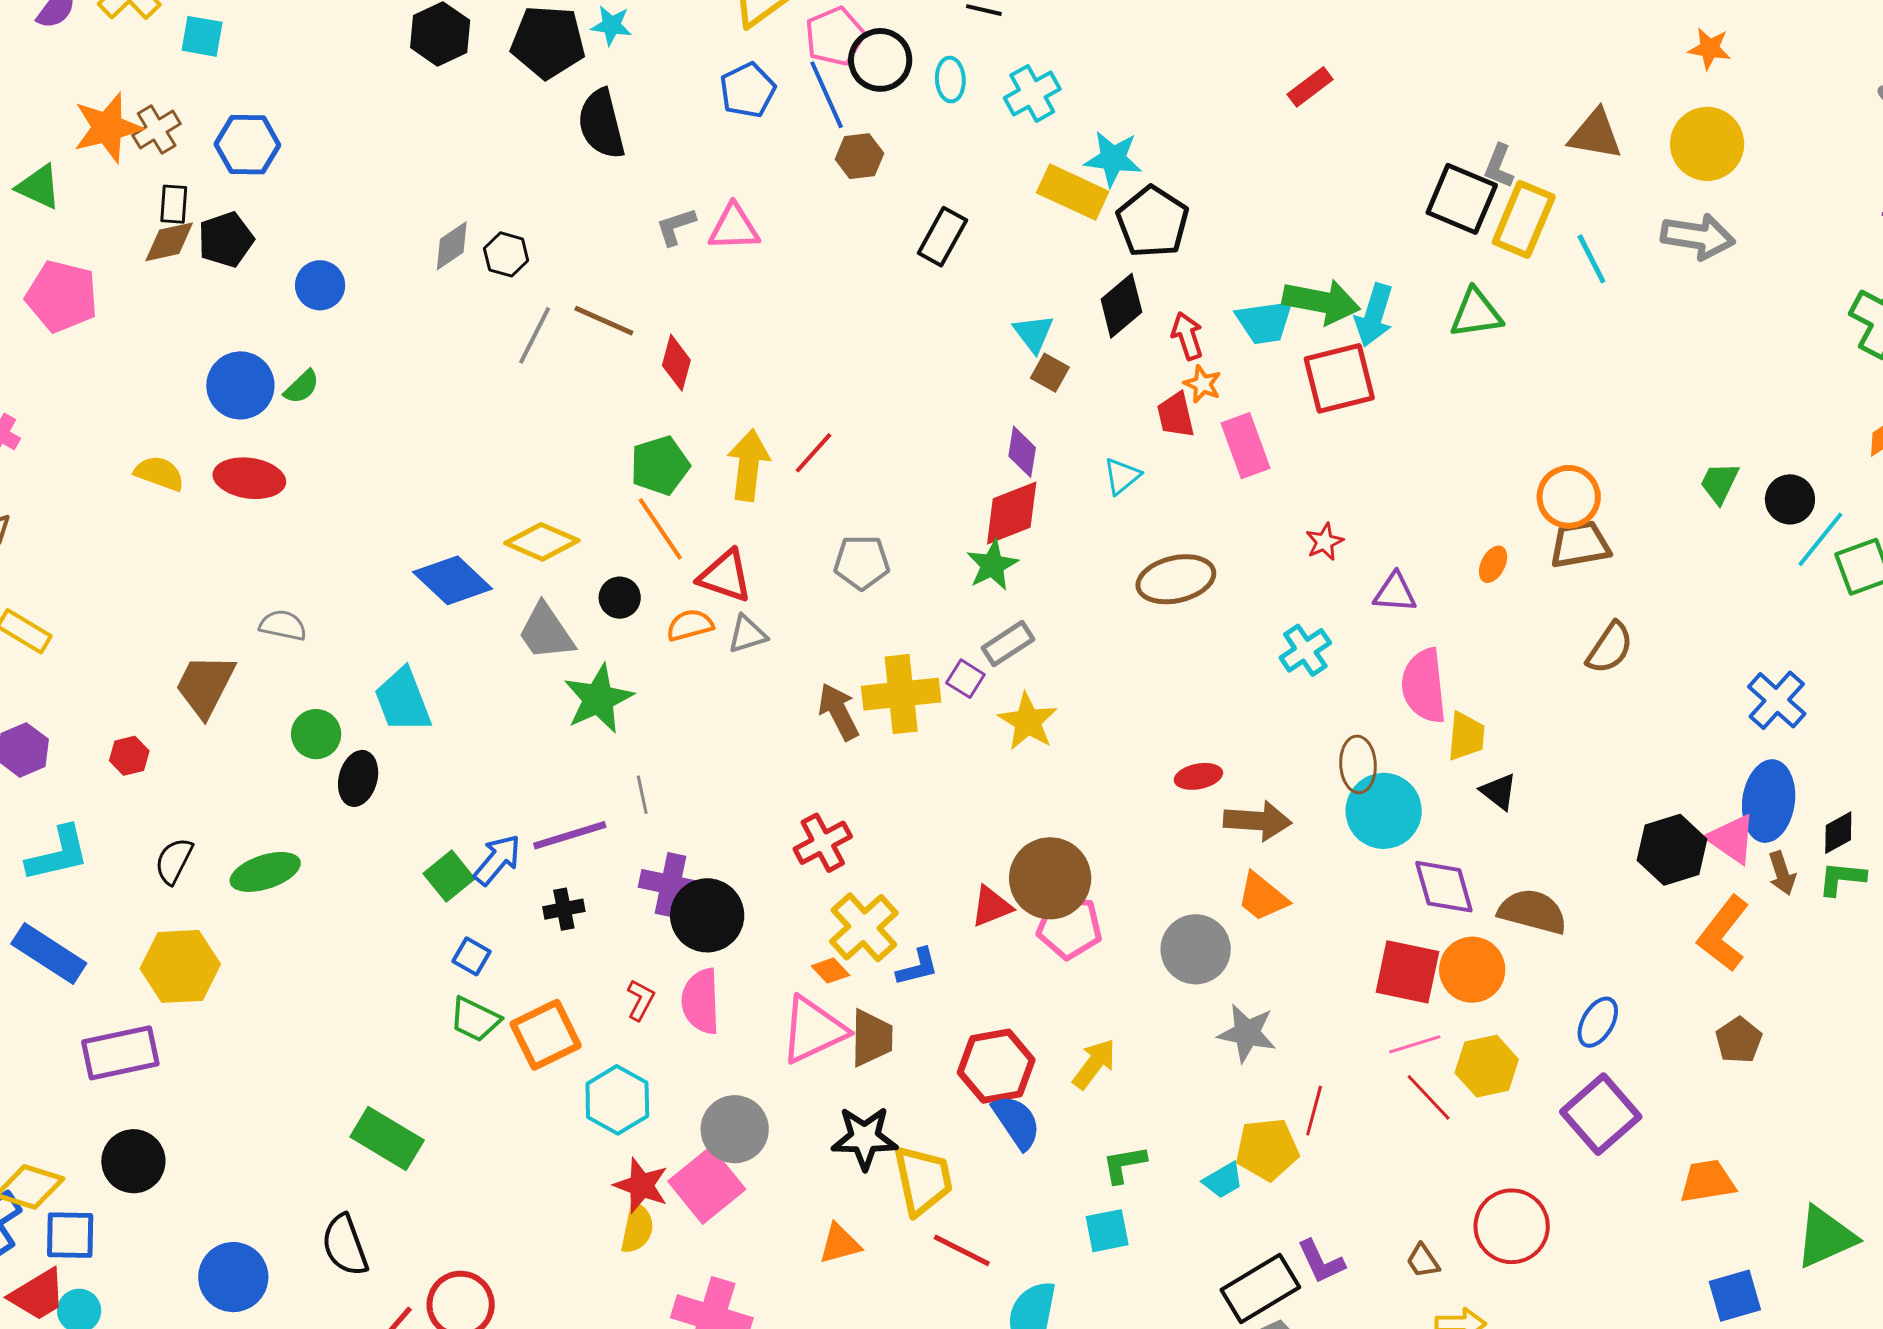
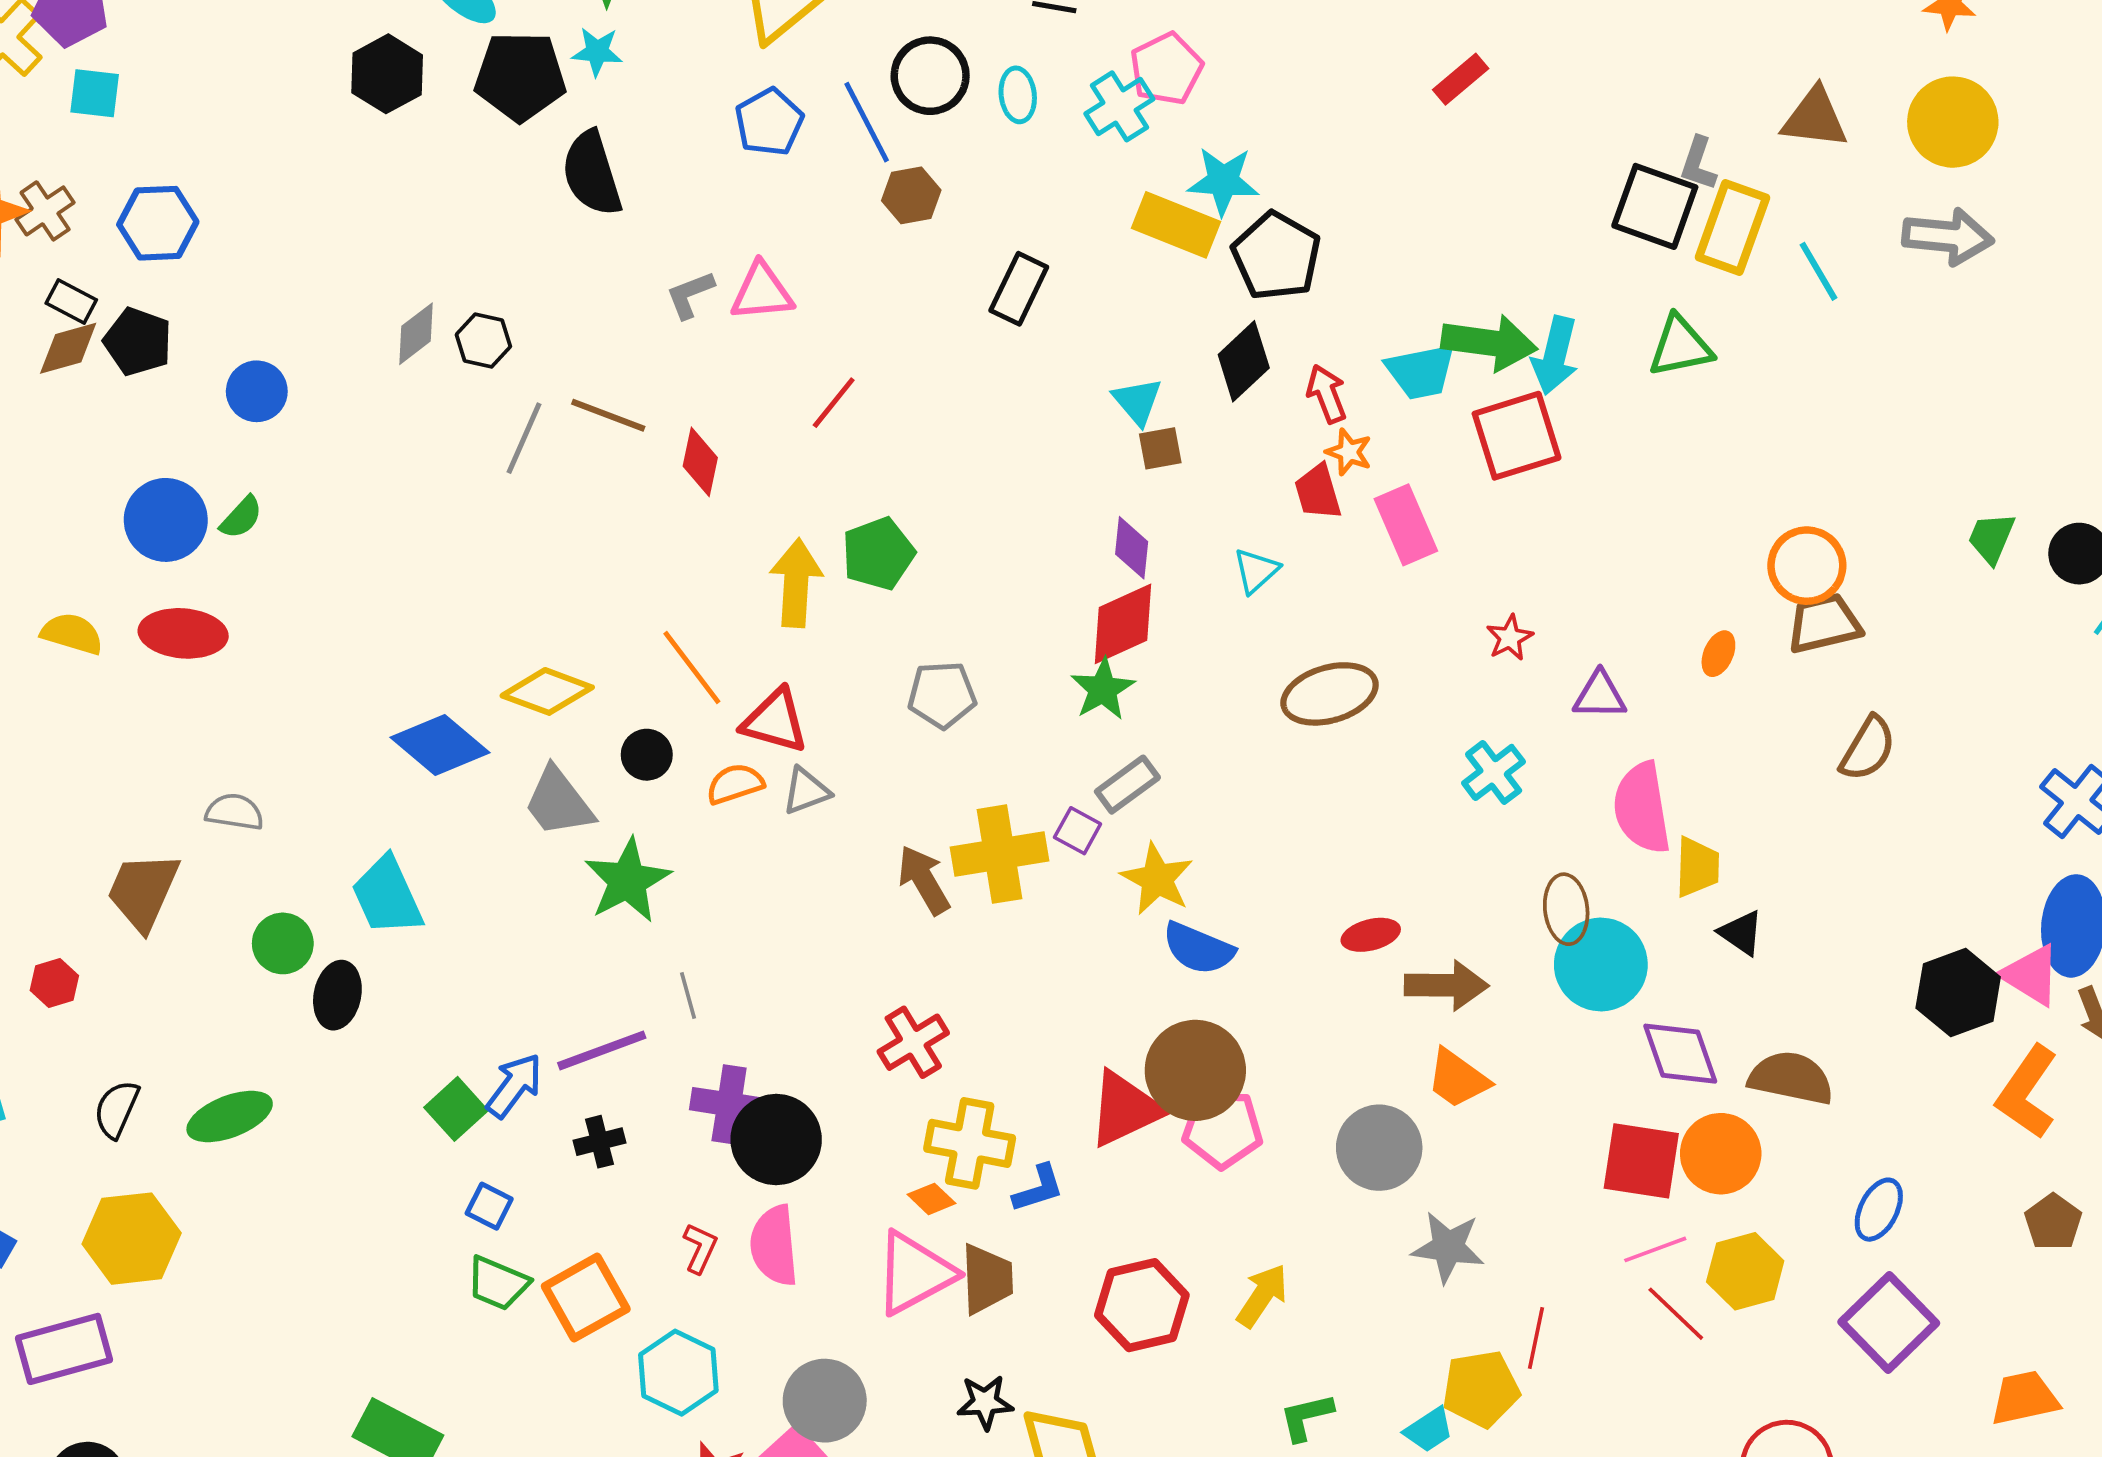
pink pentagon: (835, 36) -> (1166, 69), moved
black rectangle: (174, 204) -> (71, 302), turned -63
black pentagon: (226, 240) -> (138, 342), turned -30
brown square: (1050, 373) -> (1160, 448), turned -36
red line: (813, 453) -> (834, 403), moved
green pentagon: (660, 465) -> (878, 554), moved
red triangle: (991, 906) -> (1125, 1109), size x1.5
yellow cross: (864, 927) -> (970, 1143), turned -34
blue semicircle: (1017, 1122) -> (1198, 948), moved, turned 150
black star: (865, 1138) -> (985, 1402), size x0.7

